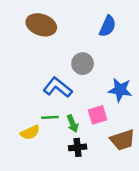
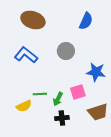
blue L-shape: (58, 87) -> (26, 55), moved
green arrow: (73, 124) -> (58, 99), turned 48

